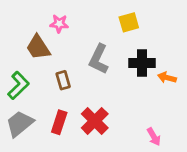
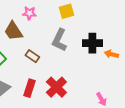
yellow square: (129, 22) -> (66, 11), moved
brown rectangle: (63, 80) -> (32, 56), turned -40

